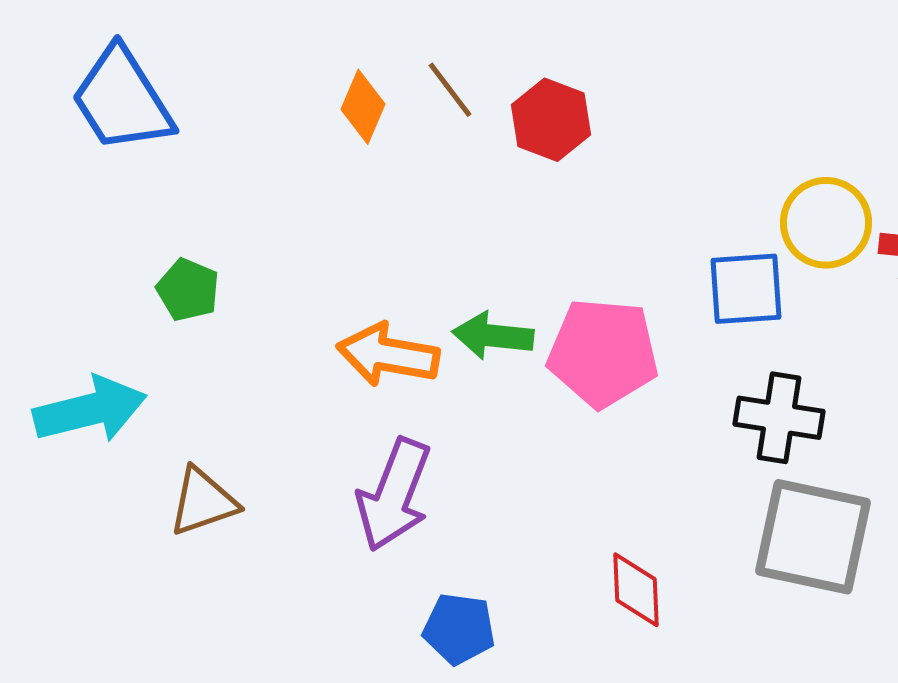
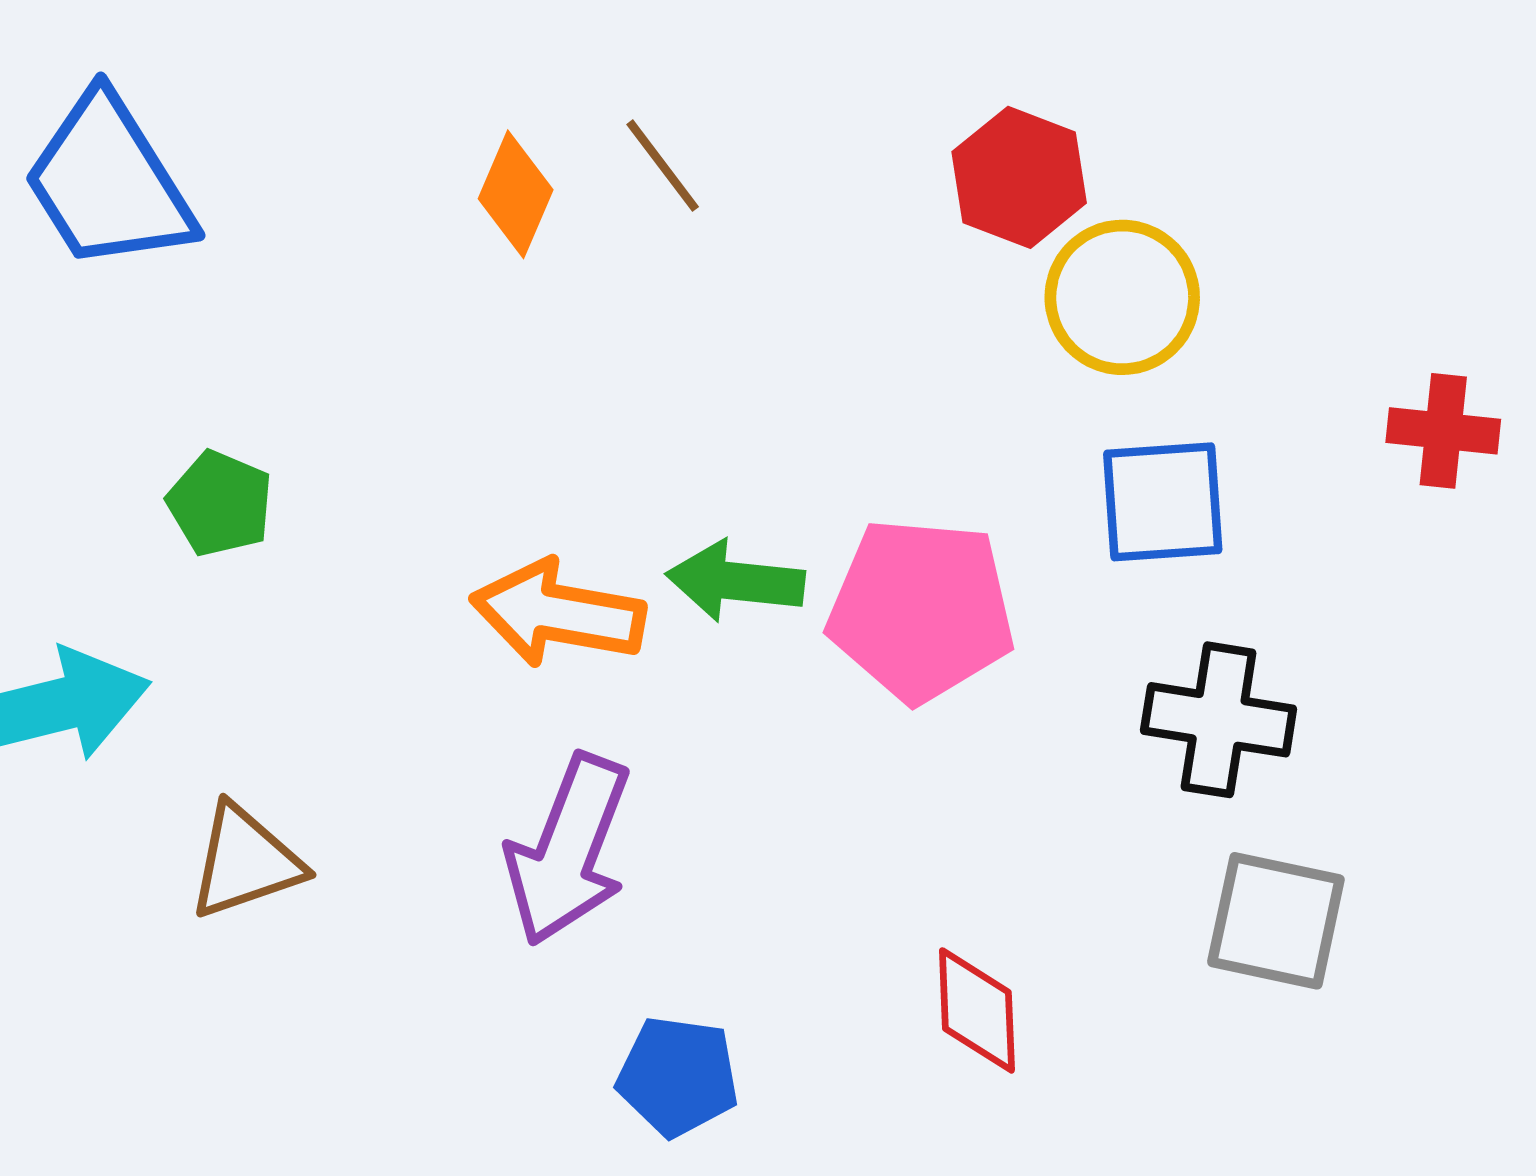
red hexagon: (551, 120) -> (1019, 177), moved
yellow circle: (826, 223) -> (1122, 297), moved
gray square: (813, 537) -> (1276, 921), size x0.7

